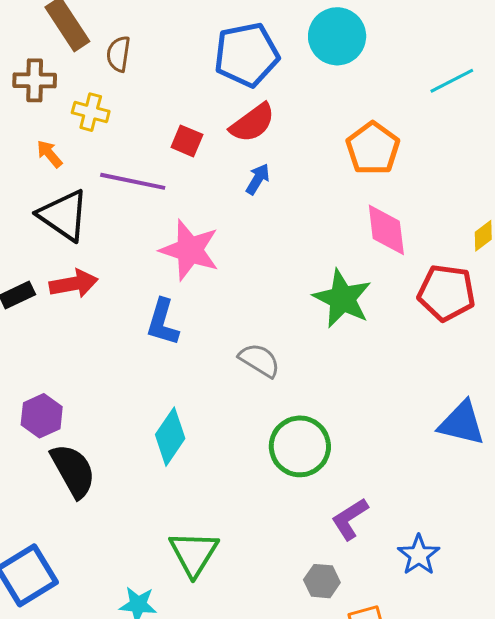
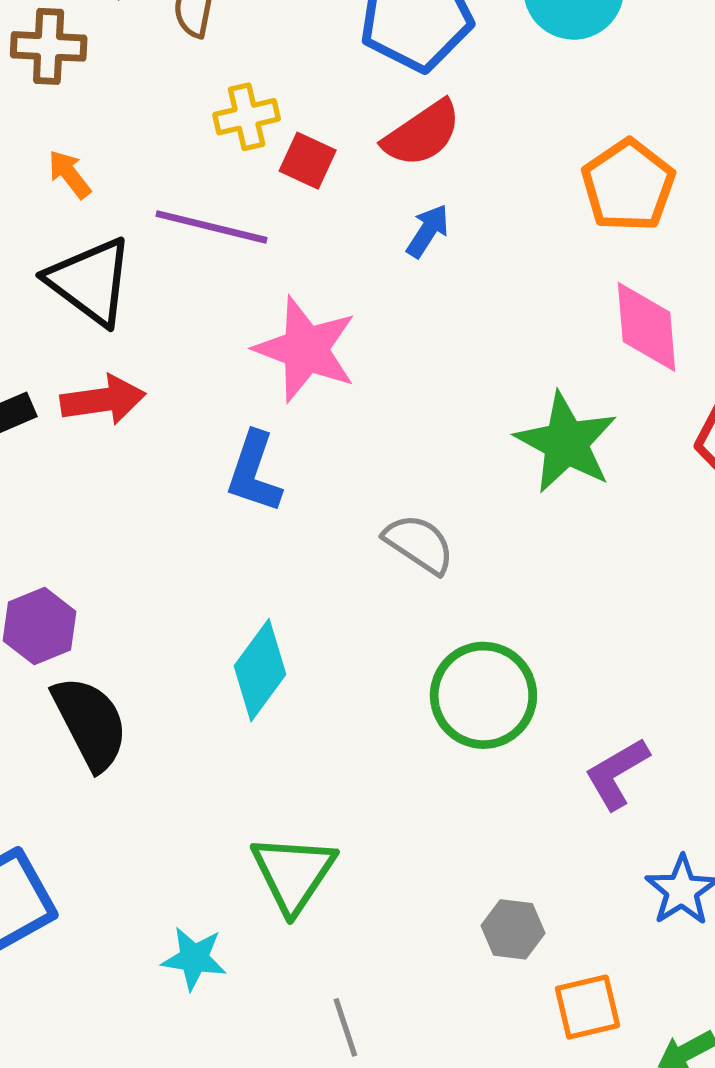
yellow cross: (91, 112) -> (247, 117), moved, turned -30
purple L-shape: (350, 519) -> (617, 773), moved

